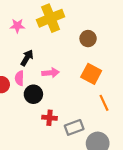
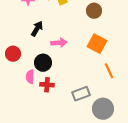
pink semicircle: (19, 78) -> (30, 77), moved
red cross: (49, 118) -> (47, 85), moved

